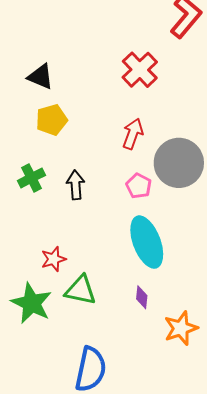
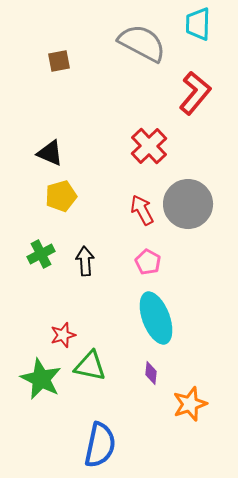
red arrow: (133, 134) -> (142, 210), turned -48
gray circle: (179, 163) -> (188, 204), moved

